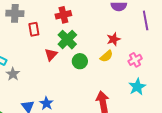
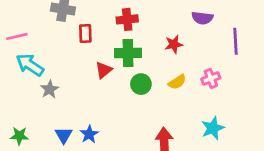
red star: (114, 39) -> (174, 44), moved
green cross: (67, 40) -> (128, 53), turned 36
pink cross: (135, 60) -> (211, 78), moved

